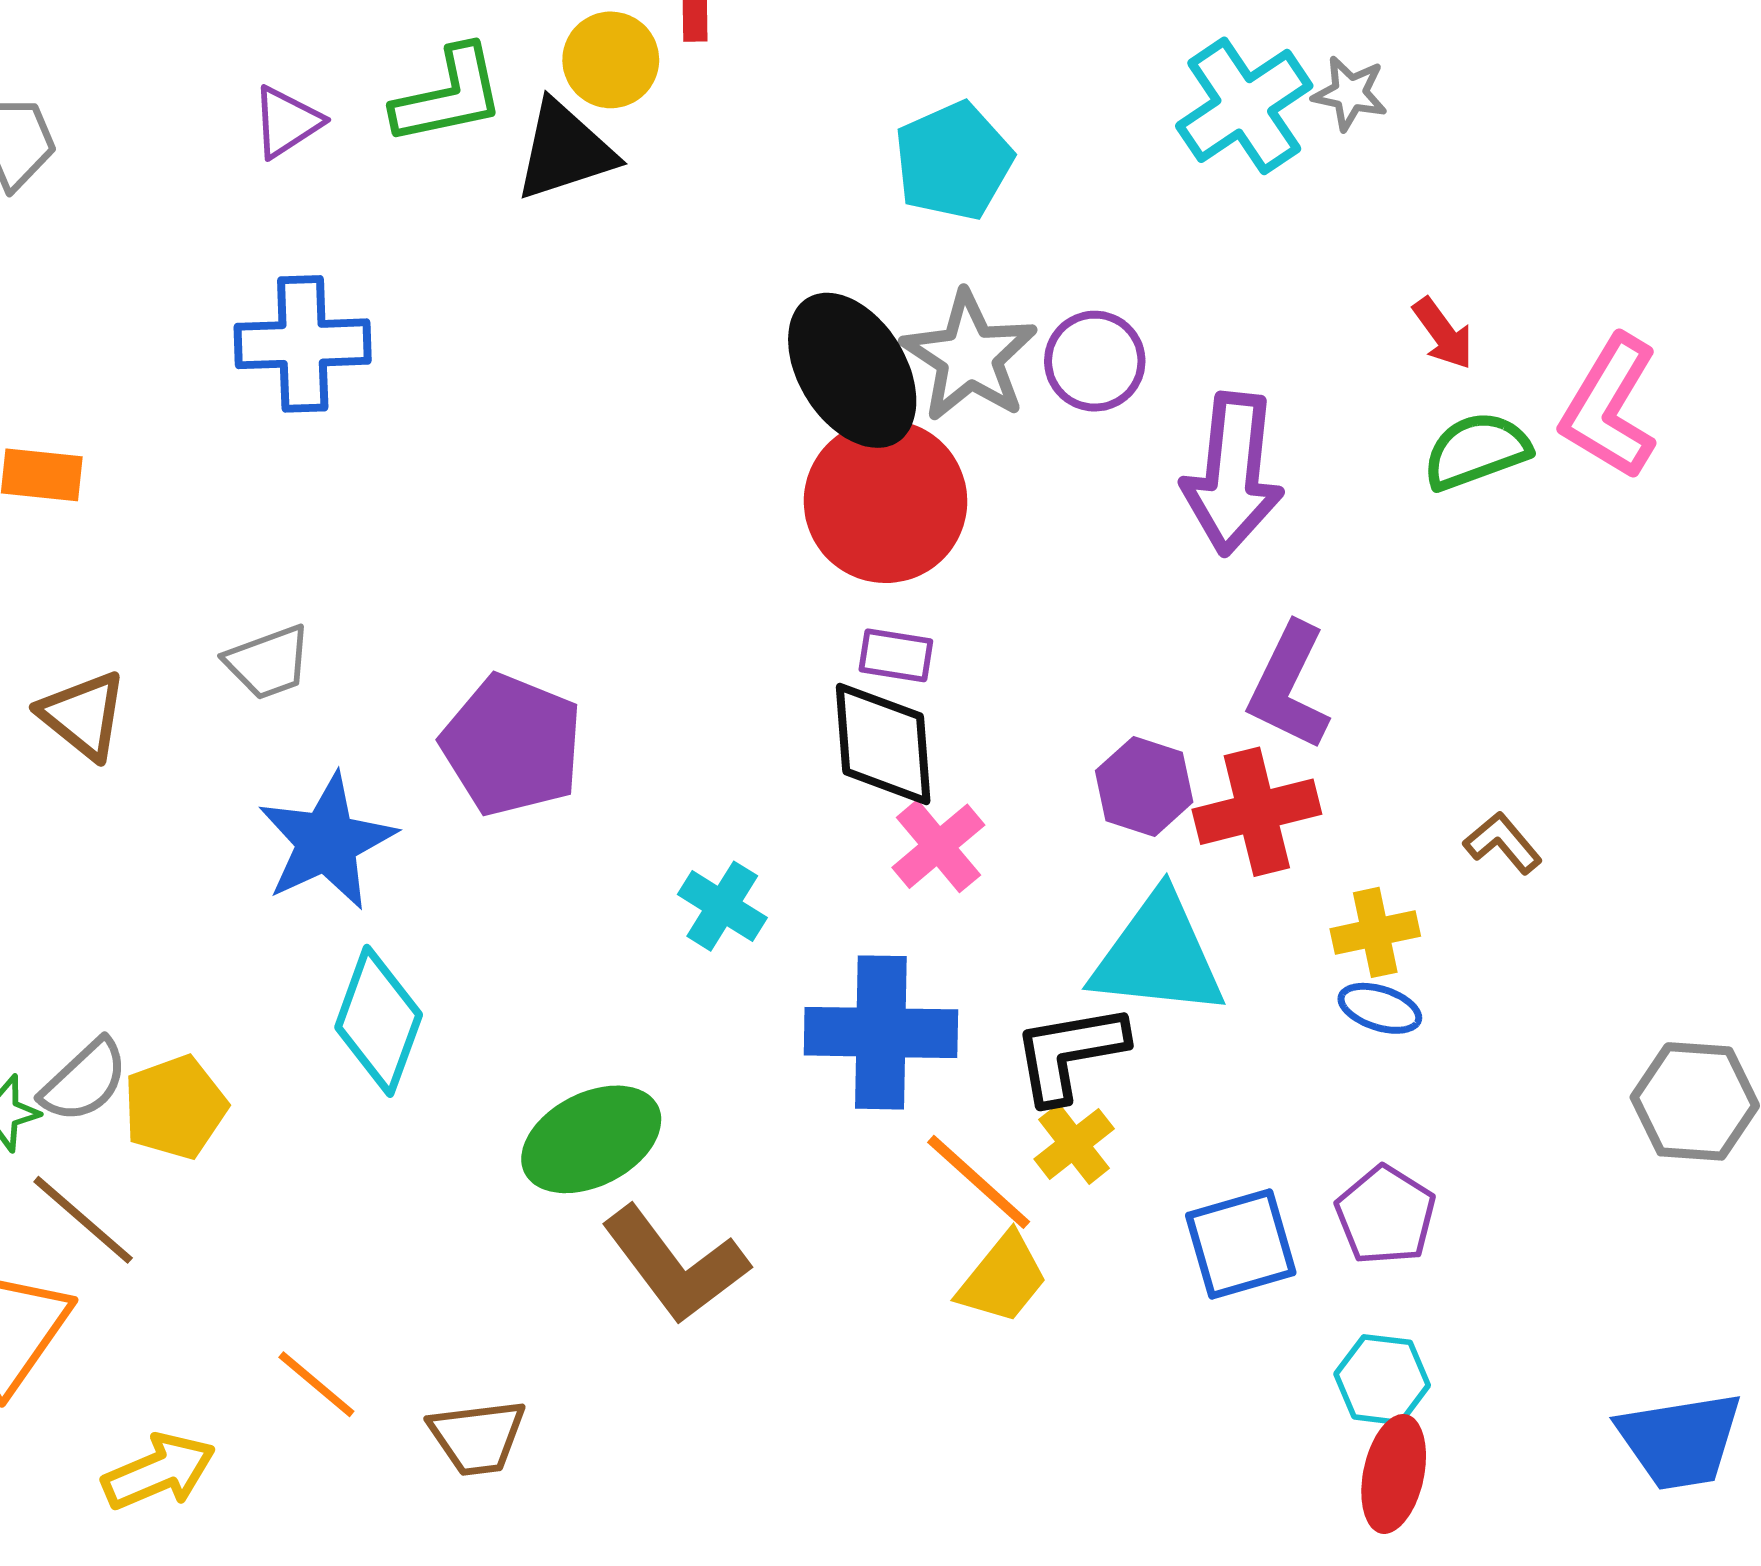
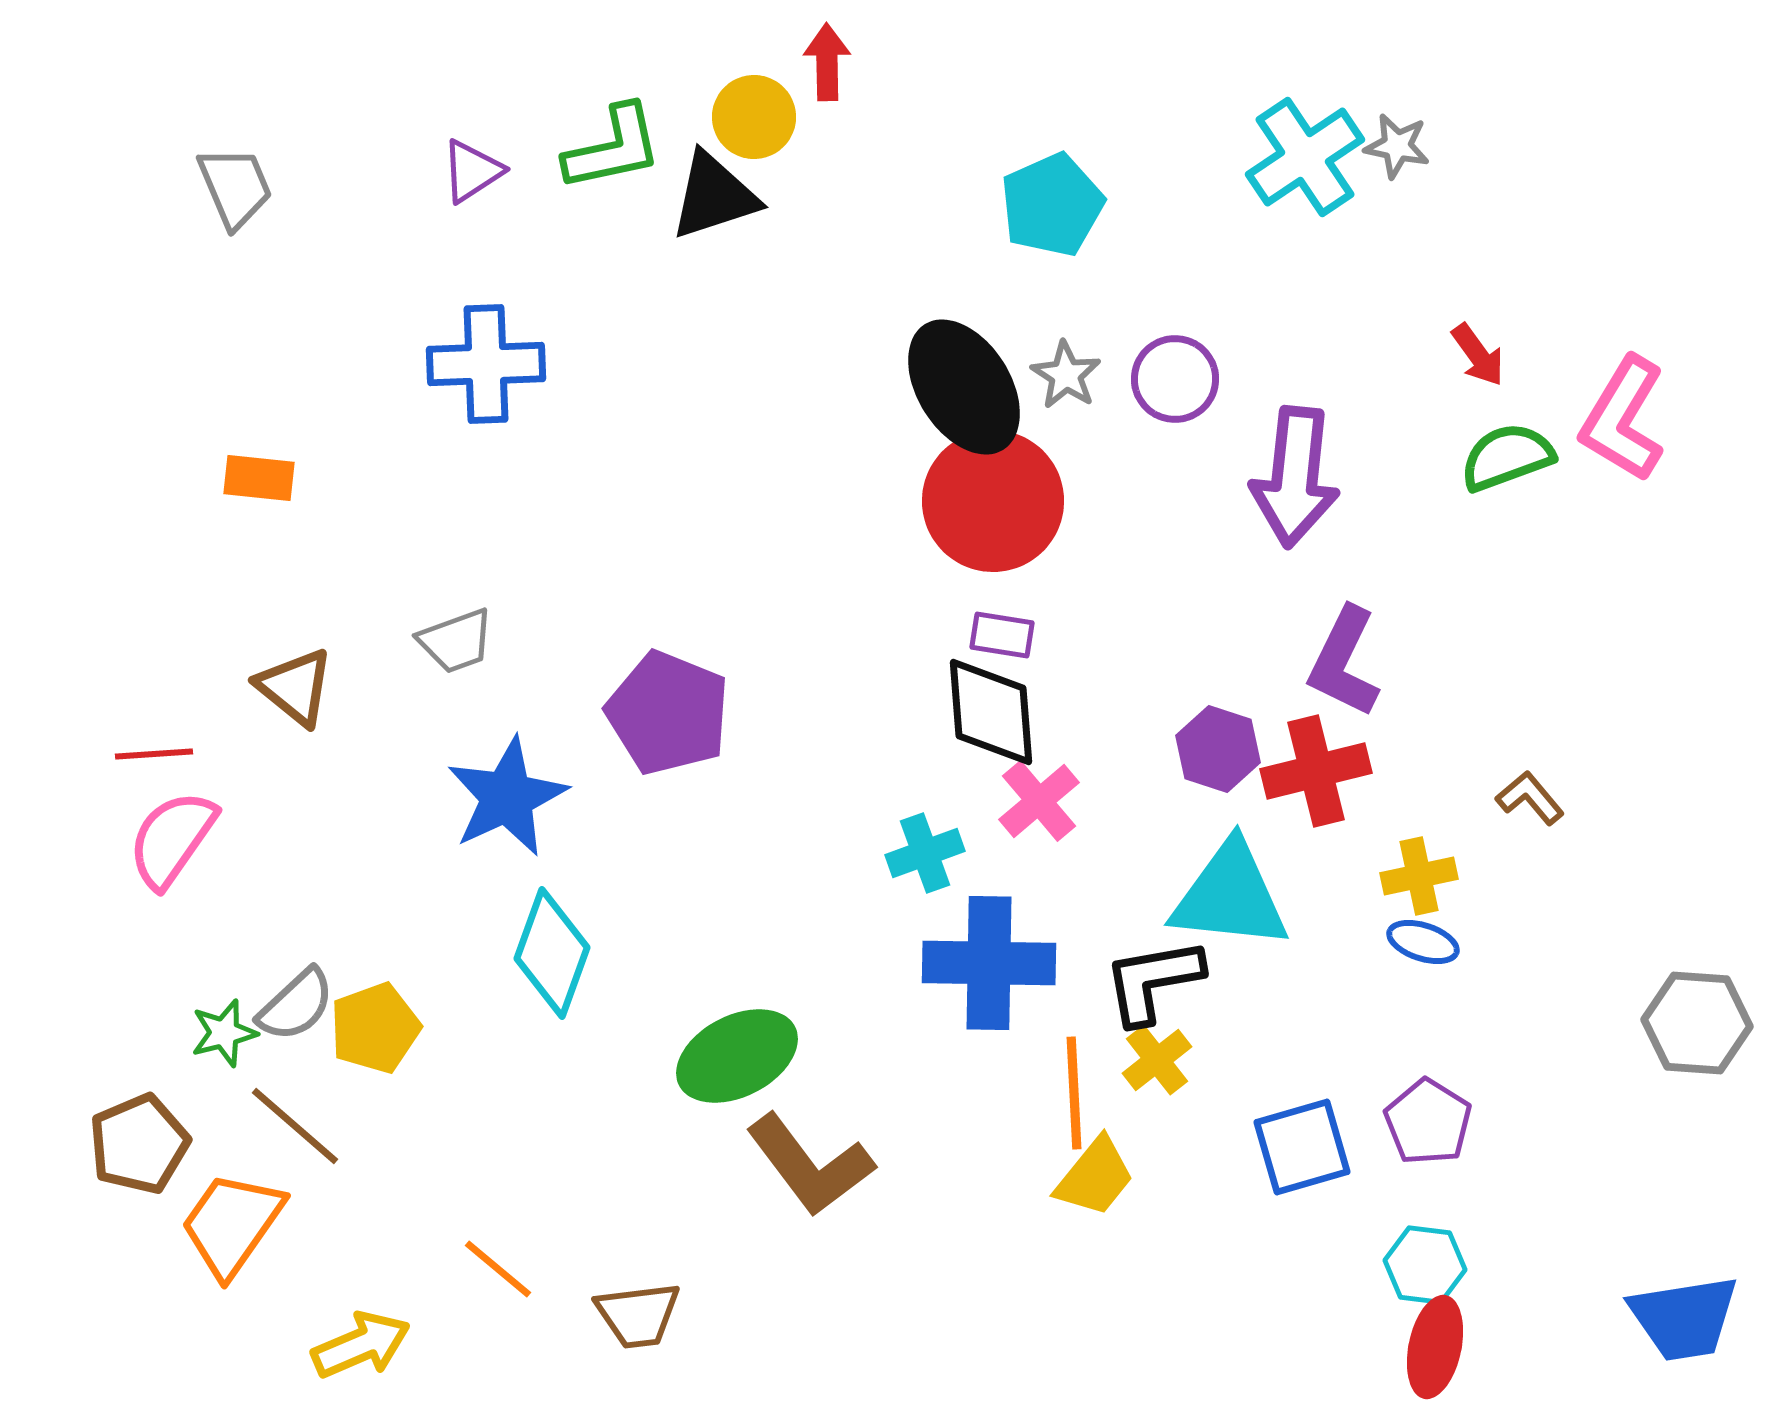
gray star: (969, 356) -> (1066, 375), size x0.6
cyan cross: (722, 906) -> (925, 853), moved, turned 38
orange line: (979, 1182) -> (1074, 1093), turned 45

